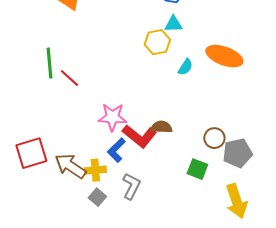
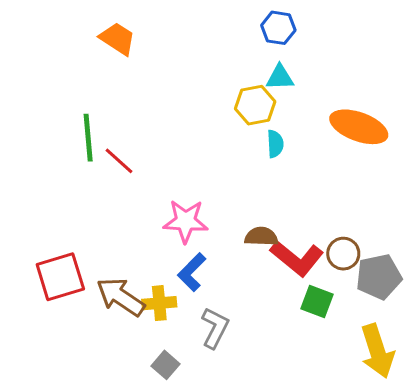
cyan semicircle: (185, 67) -> (275, 144), moved, turned -36
red L-shape: (139, 136) -> (297, 258), moved
gray square: (97, 197) -> (165, 365), moved

